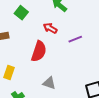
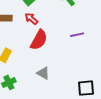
red arrow: (50, 28) -> (31, 19), moved

